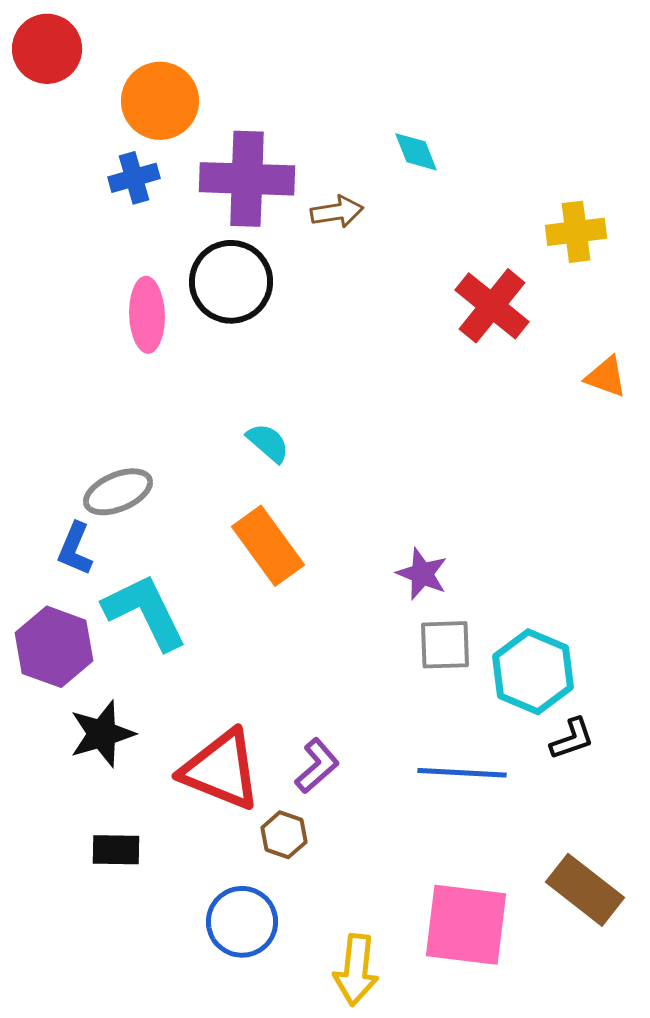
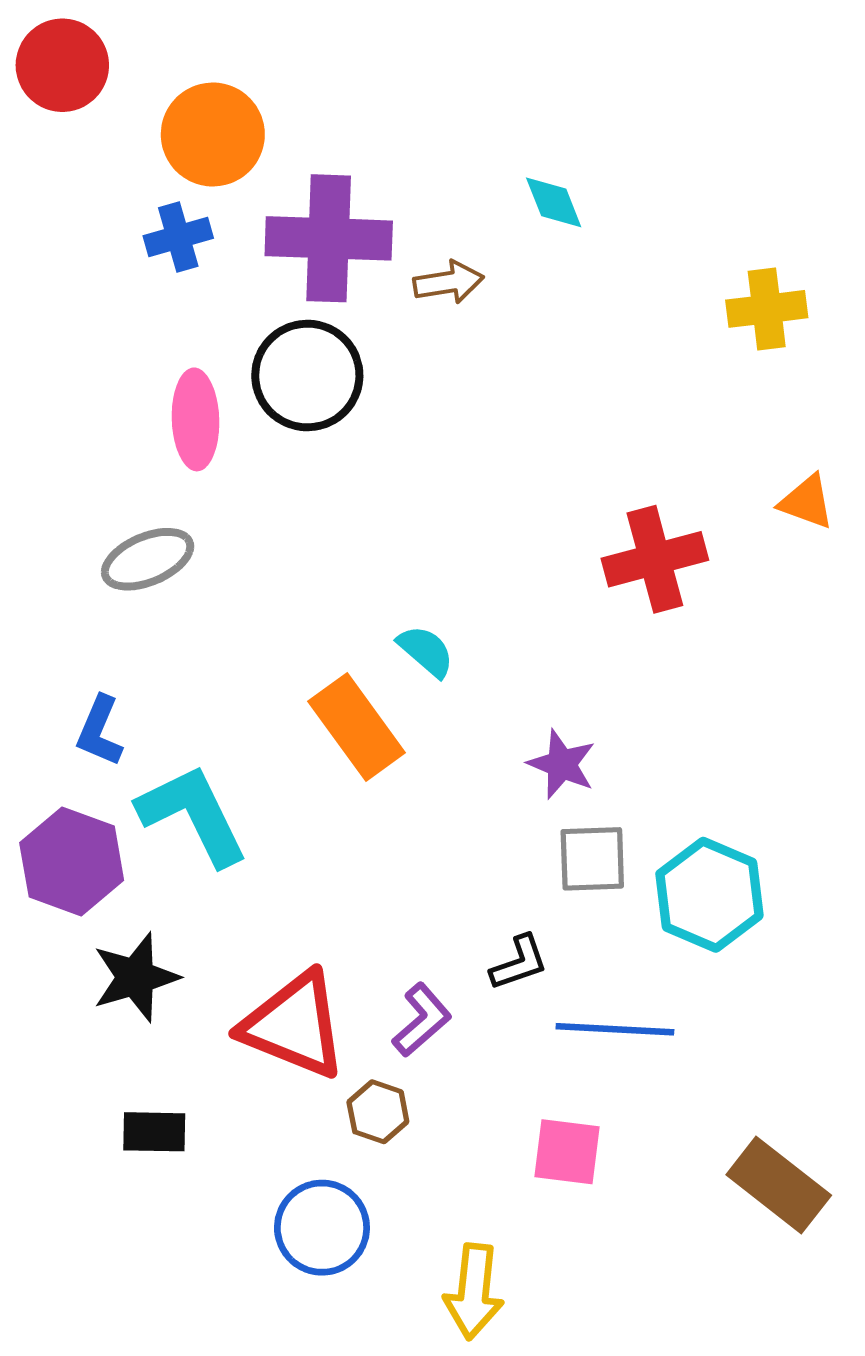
red cross: (492, 306) -> (655, 559), moved, turned 36
cyan semicircle: (268, 443) -> (426, 651), moved
gray ellipse: (118, 492) -> (148, 559), moved
black L-shape: (572, 739) -> (519, 963), moved
pink square: (466, 925) -> (567, 1152), moved, size x0.6

